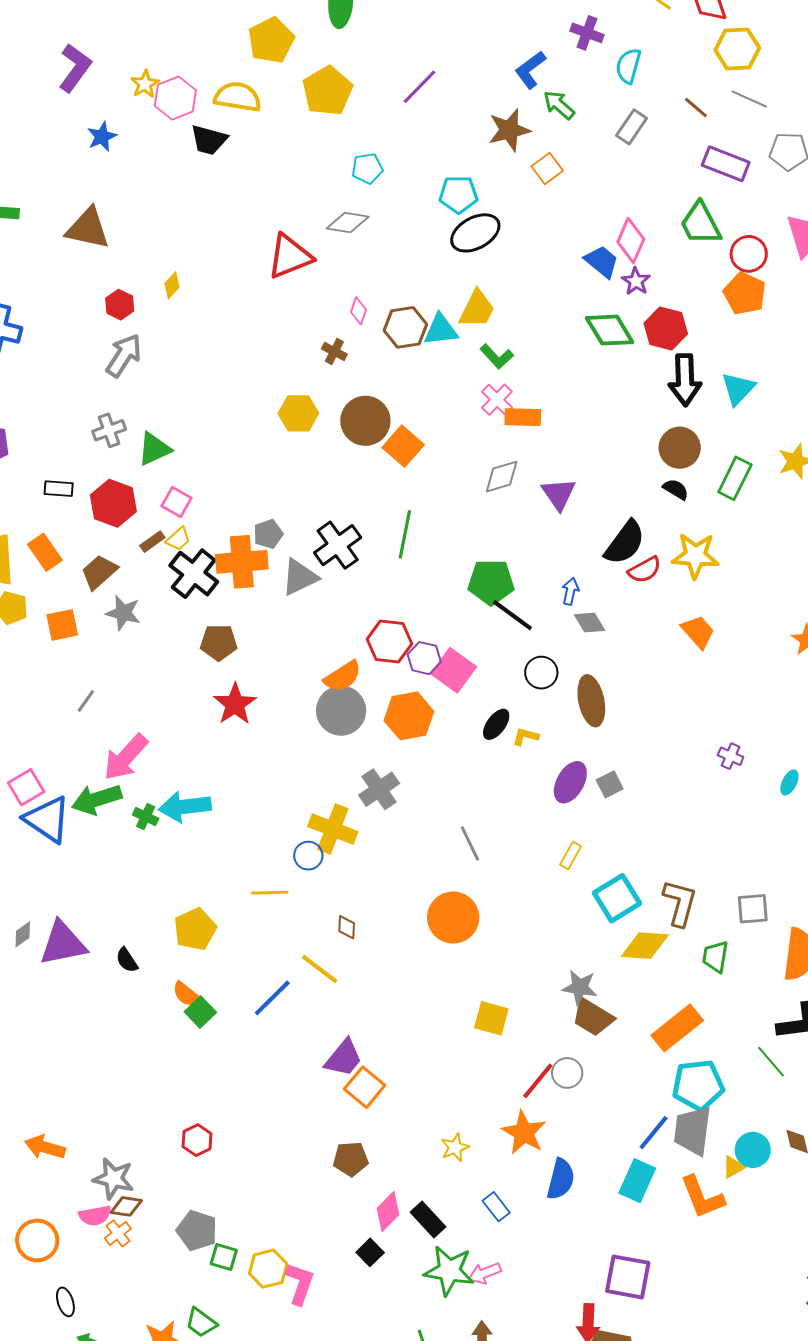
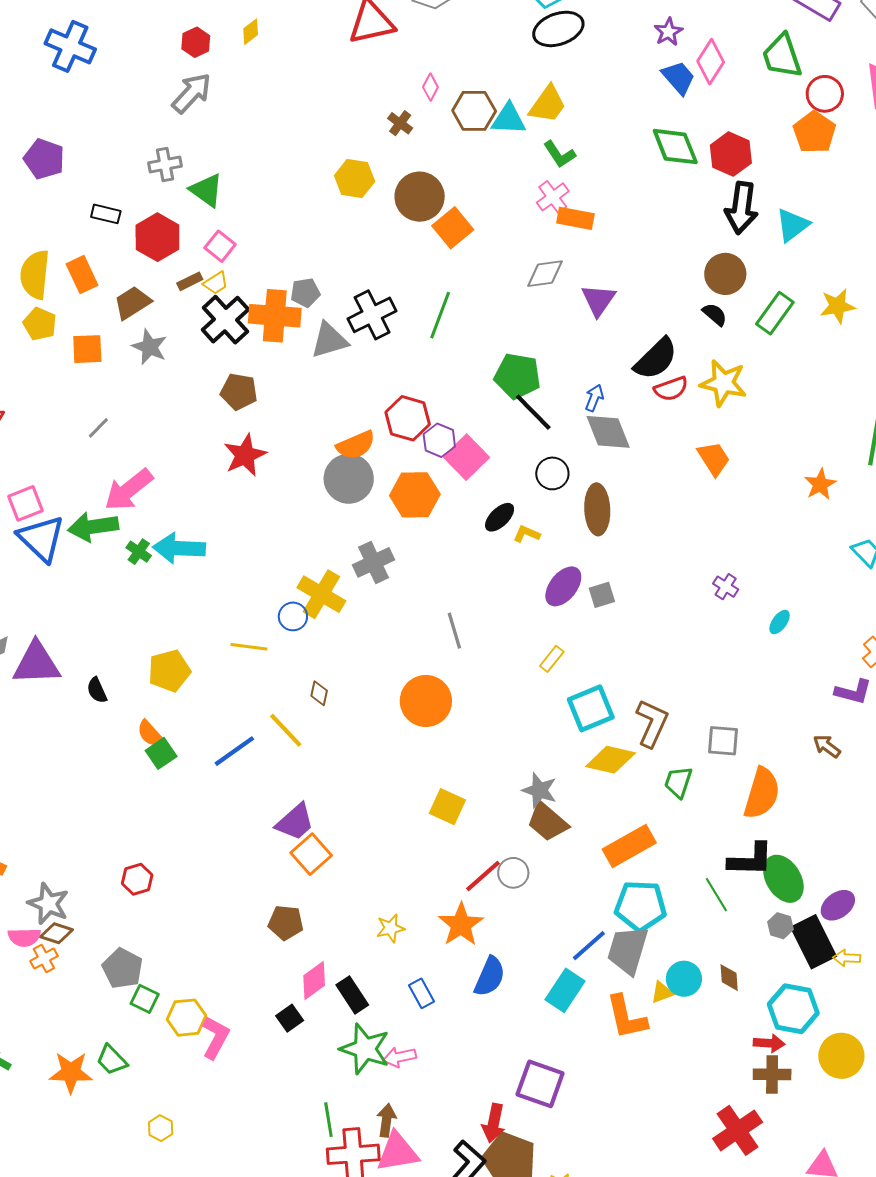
purple star: (636, 281) -> (668, 32), moved
green triangle: (154, 449) -> (207, 190), turned 51
gray diamond: (590, 623) -> (608, 432), size x1.5

